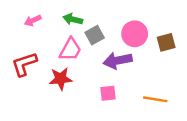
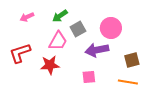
green arrow: (73, 19) -> (60, 16), turned -49
brown square: (166, 42) -> (132, 60), moved

